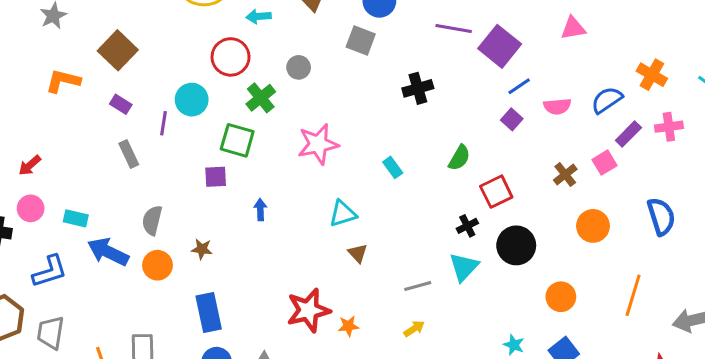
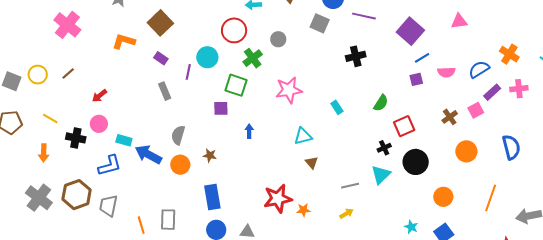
purple line: (454, 29) -> (364, 16), moved
purple square: (512, 119) -> (416, 79), turned 32
cyan rectangle: (76, 218) -> (124, 140), moved

